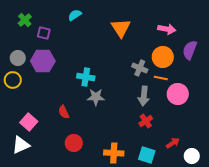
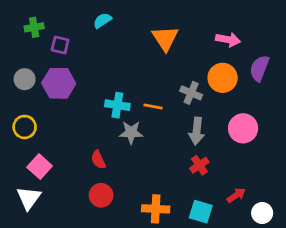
green cross: (25, 20) -> (34, 27), turned 32
orange line: (161, 78) -> (153, 106), moved
yellow circle: (13, 80) -> (25, 127), moved
red semicircle: (64, 112) -> (98, 160), moved
white triangle: (21, 145) -> (29, 198), turned -30

